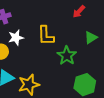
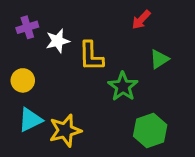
white star: (16, 38) -> (58, 41), moved

